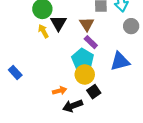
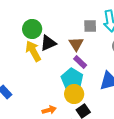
black triangle: (58, 23) -> (48, 43), turned 36
yellow arrow: (43, 31) -> (33, 51), size x1.5

